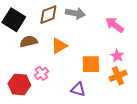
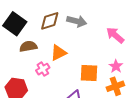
pink cross: (41, 73) -> (43, 69), moved

